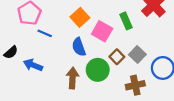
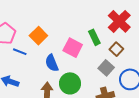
orange square: (80, 17) -> (38, 36), moved
brown square: (117, 57) -> (116, 49), moved

